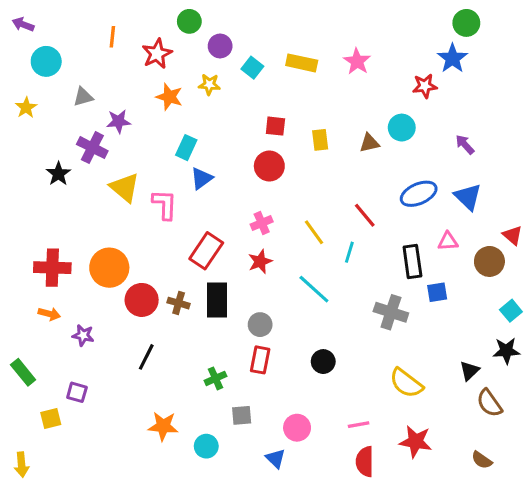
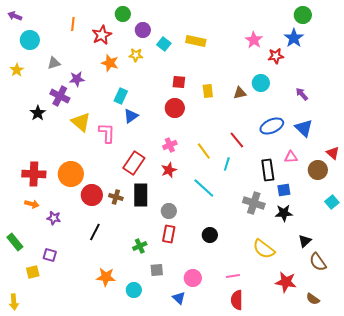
pink star: (357, 61) -> (254, 40), moved
black star: (506, 351) -> (284, 213), moved
red star: (416, 442) -> (286, 282), moved

